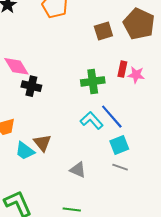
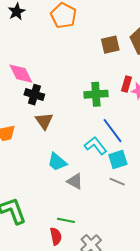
cyan L-shape: (92, 120) -> (96, 146), moved
brown triangle: (42, 143) -> (44, 121), moved
cyan trapezoid: (25, 151) -> (57, 162), moved

